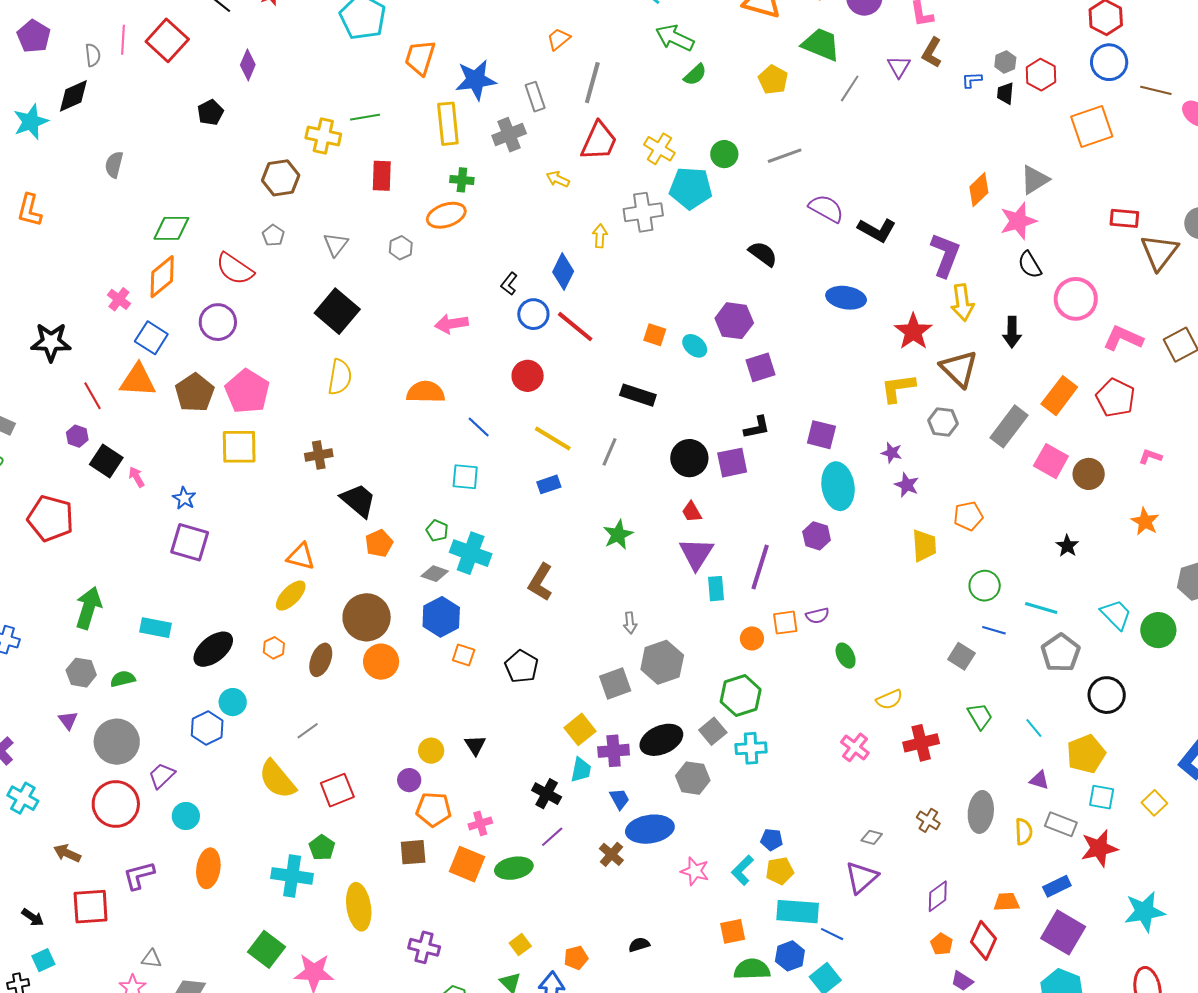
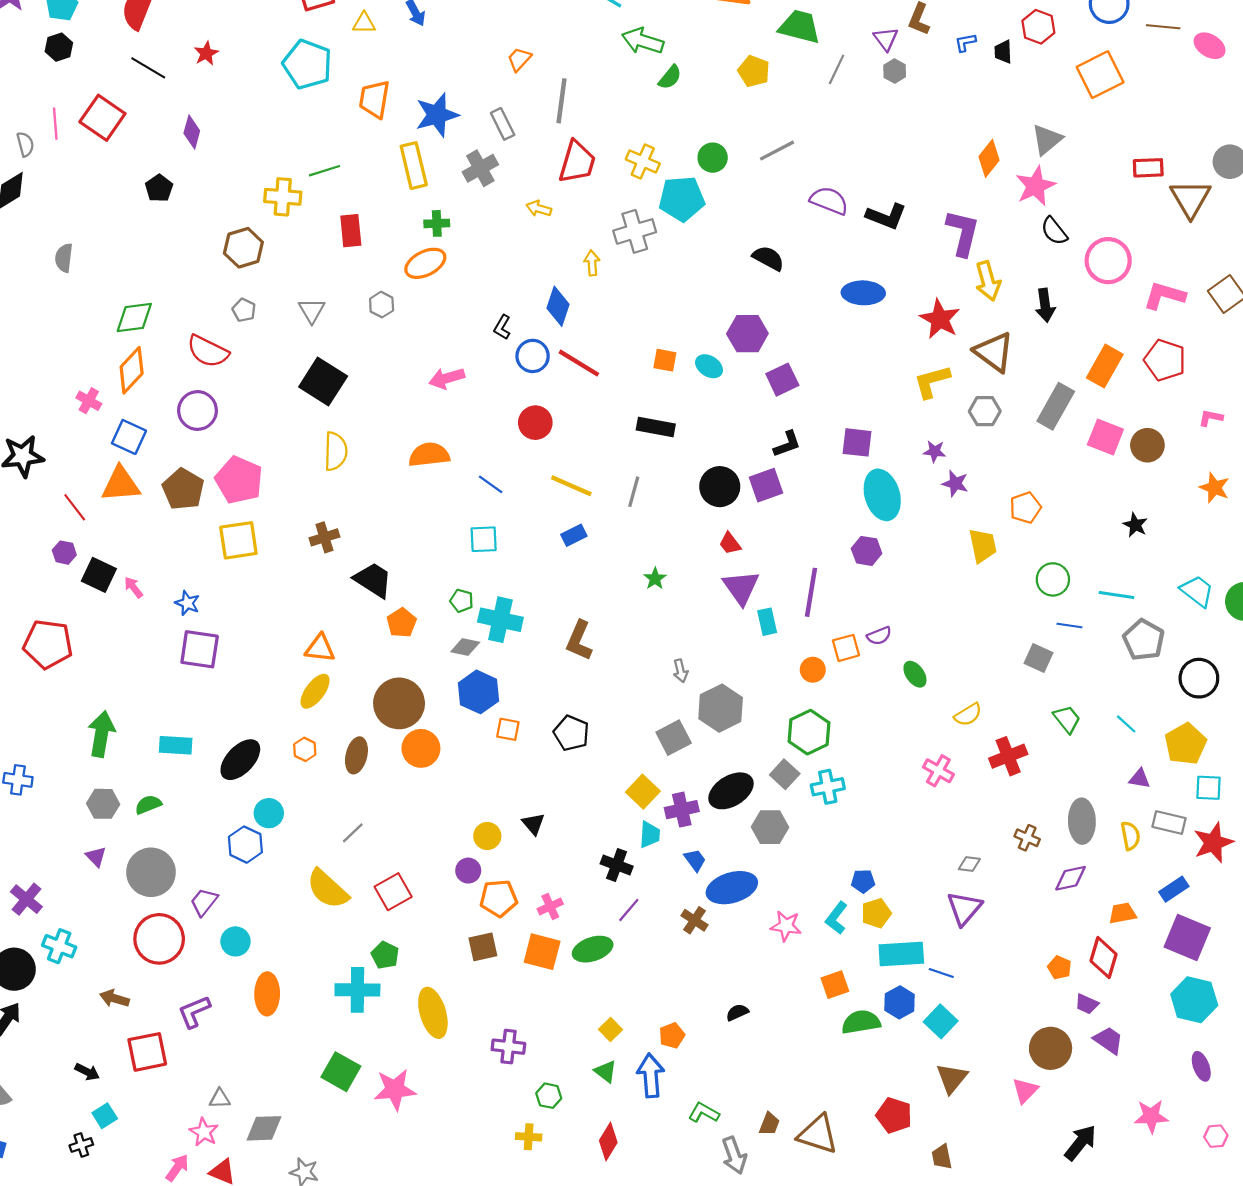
gray hexagon: (1005, 62) -> (895, 71), moved
green star: (618, 535) -> (655, 579), size x0.7
purple diamond: (938, 896) -> (1071, 878), moved, turned 32

